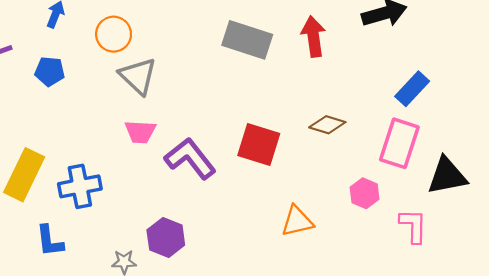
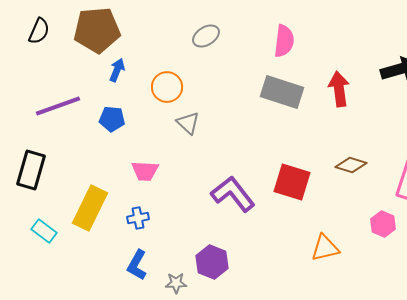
gray triangle: (138, 76) -> (188, 123), size x0.7
pink trapezoid: (140, 132) -> (145, 171), moved
blue cross: (80, 186) -> (138, 218), size x0.6
blue L-shape: (50, 241) -> (137, 265), moved, turned 36

